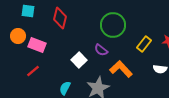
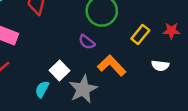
white square: (79, 60) -> (59, 71), moved

